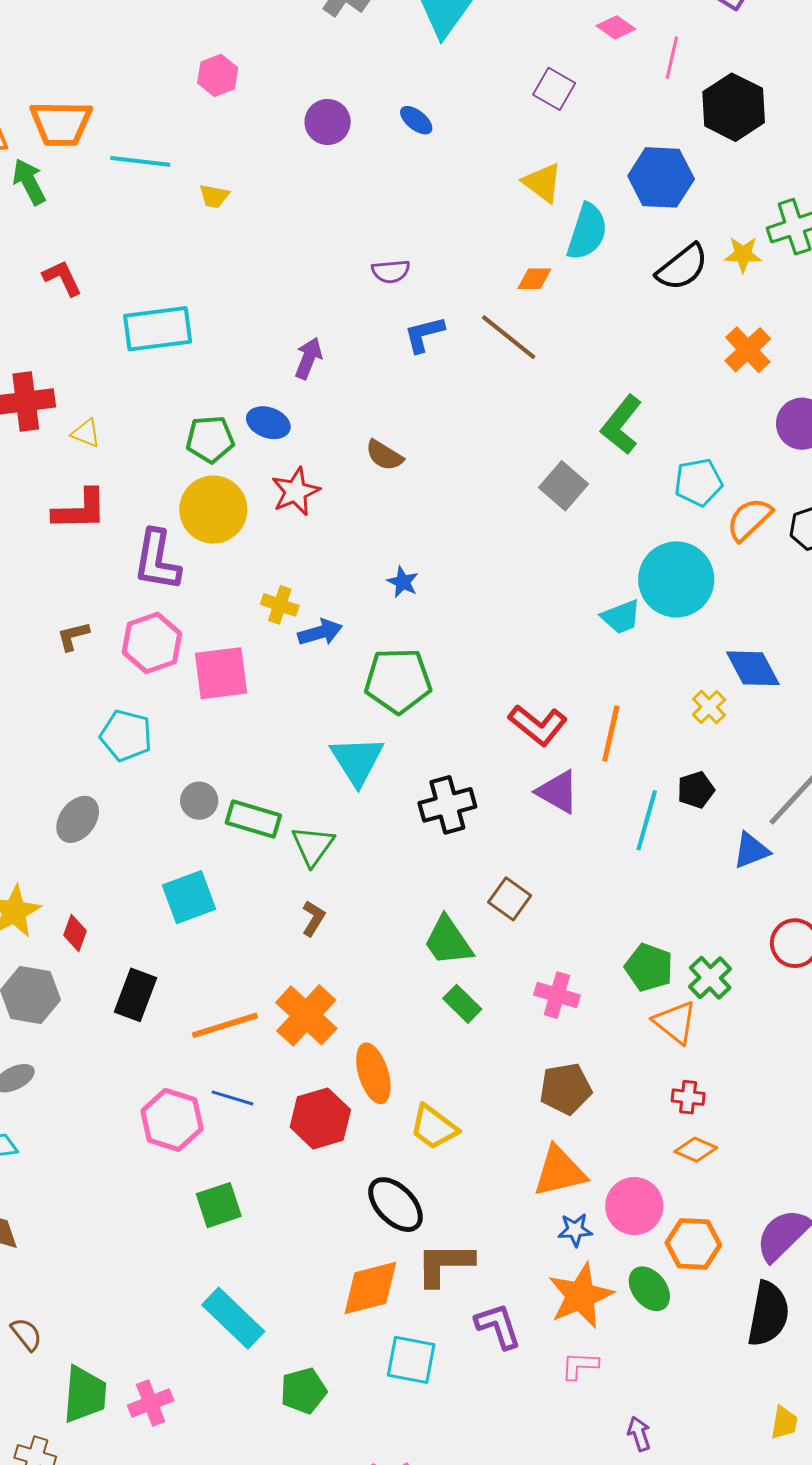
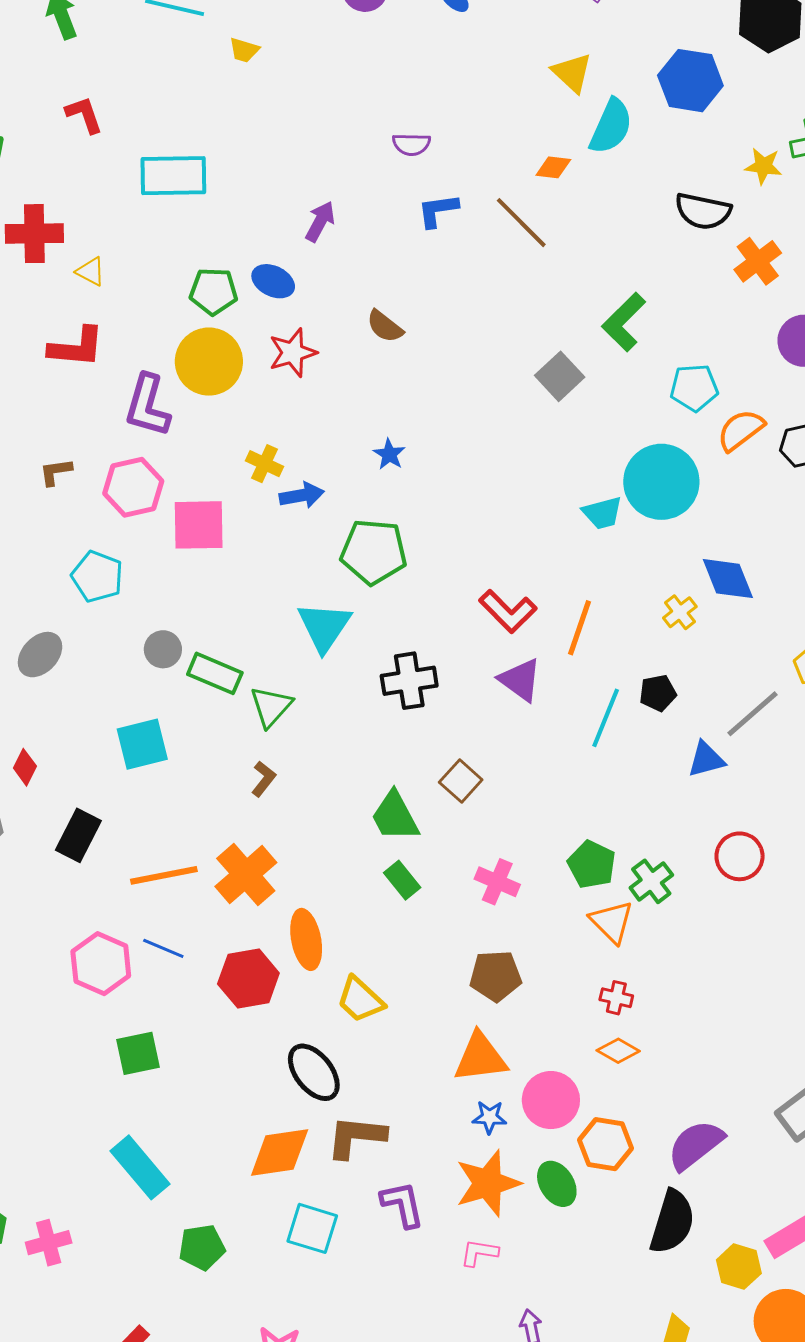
black semicircle: (682, 267) -> (703, 211), moved, turned 44

